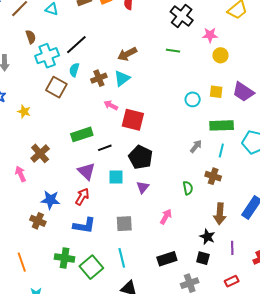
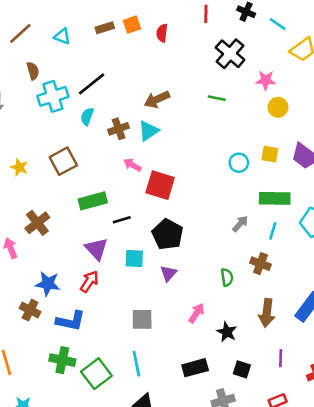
brown square: (56, 87) -> (63, 161), moved, turned 30
blue L-shape: (84, 225) -> (71, 321), moved
black star: (207, 237) -> (227, 332), moved

